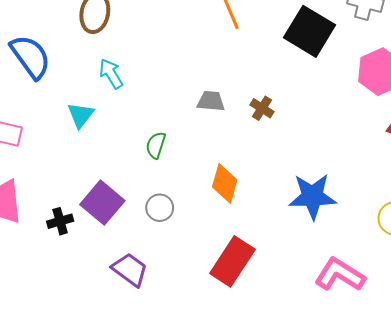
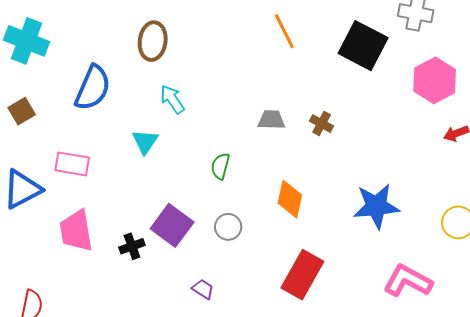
blue semicircle: (30, 57) -> (93, 88), turned 63
purple trapezoid: (130, 270) -> (203, 289), size x0.6

